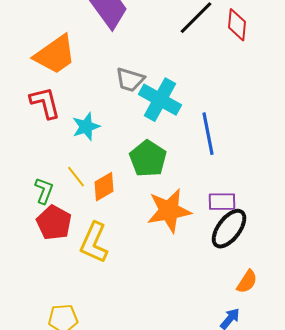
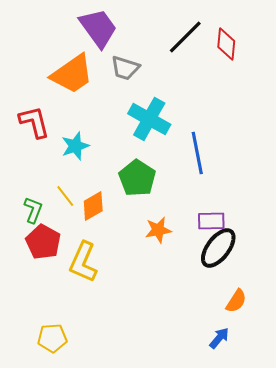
orange trapezoid: (55, 55) -> (72, 74), moved
gray trapezoid: (130, 80) -> (125, 68), moved
orange star: (169, 211) -> (158, 230), size x0.6

